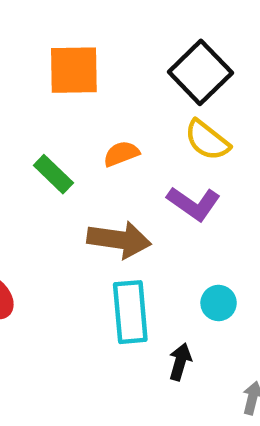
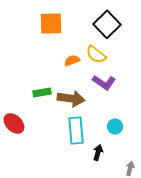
yellow semicircle: (207, 140) -> (96, 54), moved
green rectangle: (53, 174) -> (42, 92), moved, turned -54

